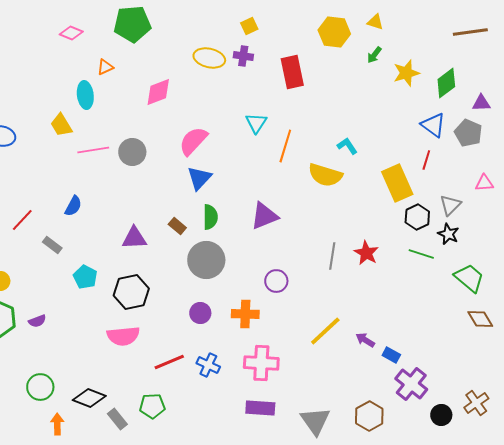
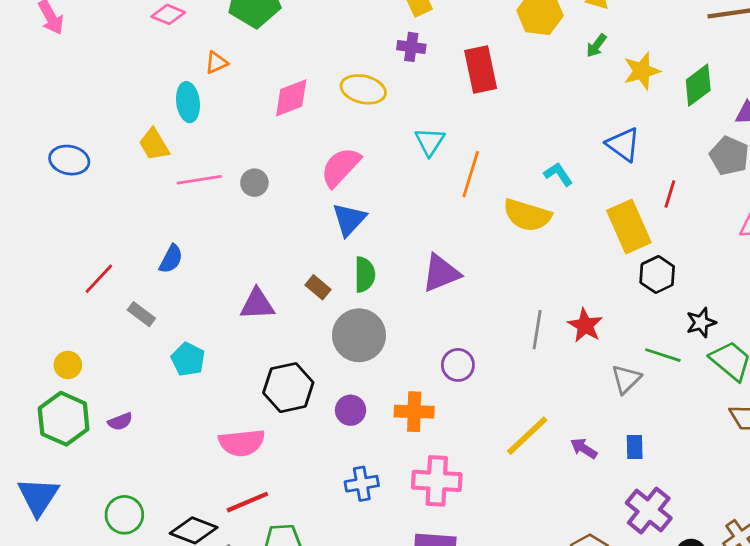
yellow ellipse: (209, 58) -> (363, 89), moved
blue triangle: (433, 125) -> (623, 144), moved
gray circle: (132, 152) -> (254, 183), size x0.7
gray triangle: (450, 205) -> (626, 379), moved
black star: (448, 234) -> (701, 323), moved, turned 30
green line: (421, 254) -> (663, 355), moved
black hexagon: (131, 292) -> (288, 388), moved
blue rectangle: (391, 355) -> (635, 447), moved, turned 60
red line: (169, 362) -> (247, 502), moved
blue cross: (208, 365) -> (362, 484), turned -35

